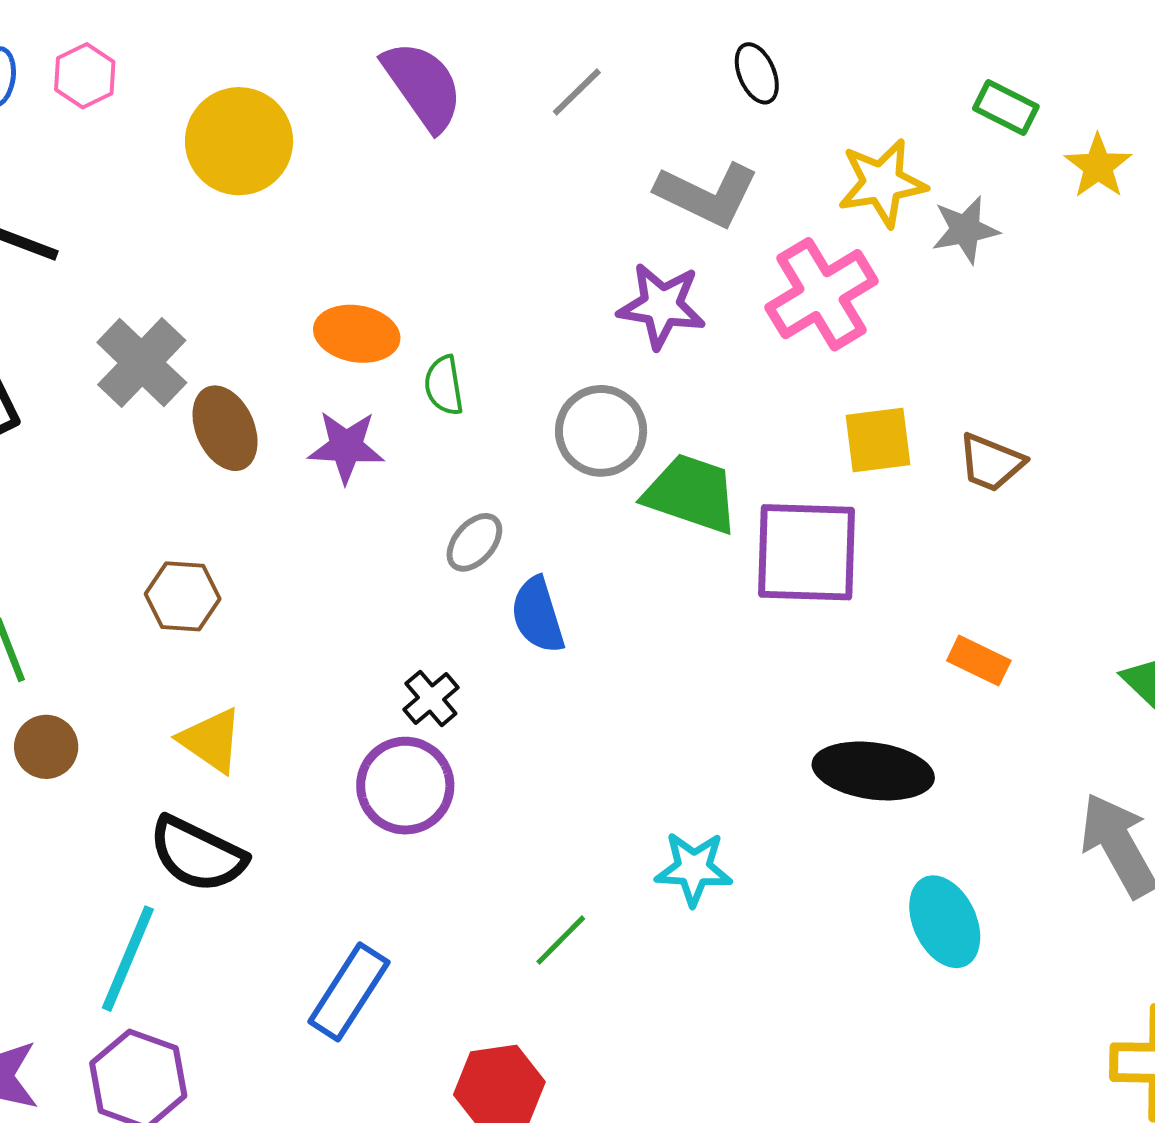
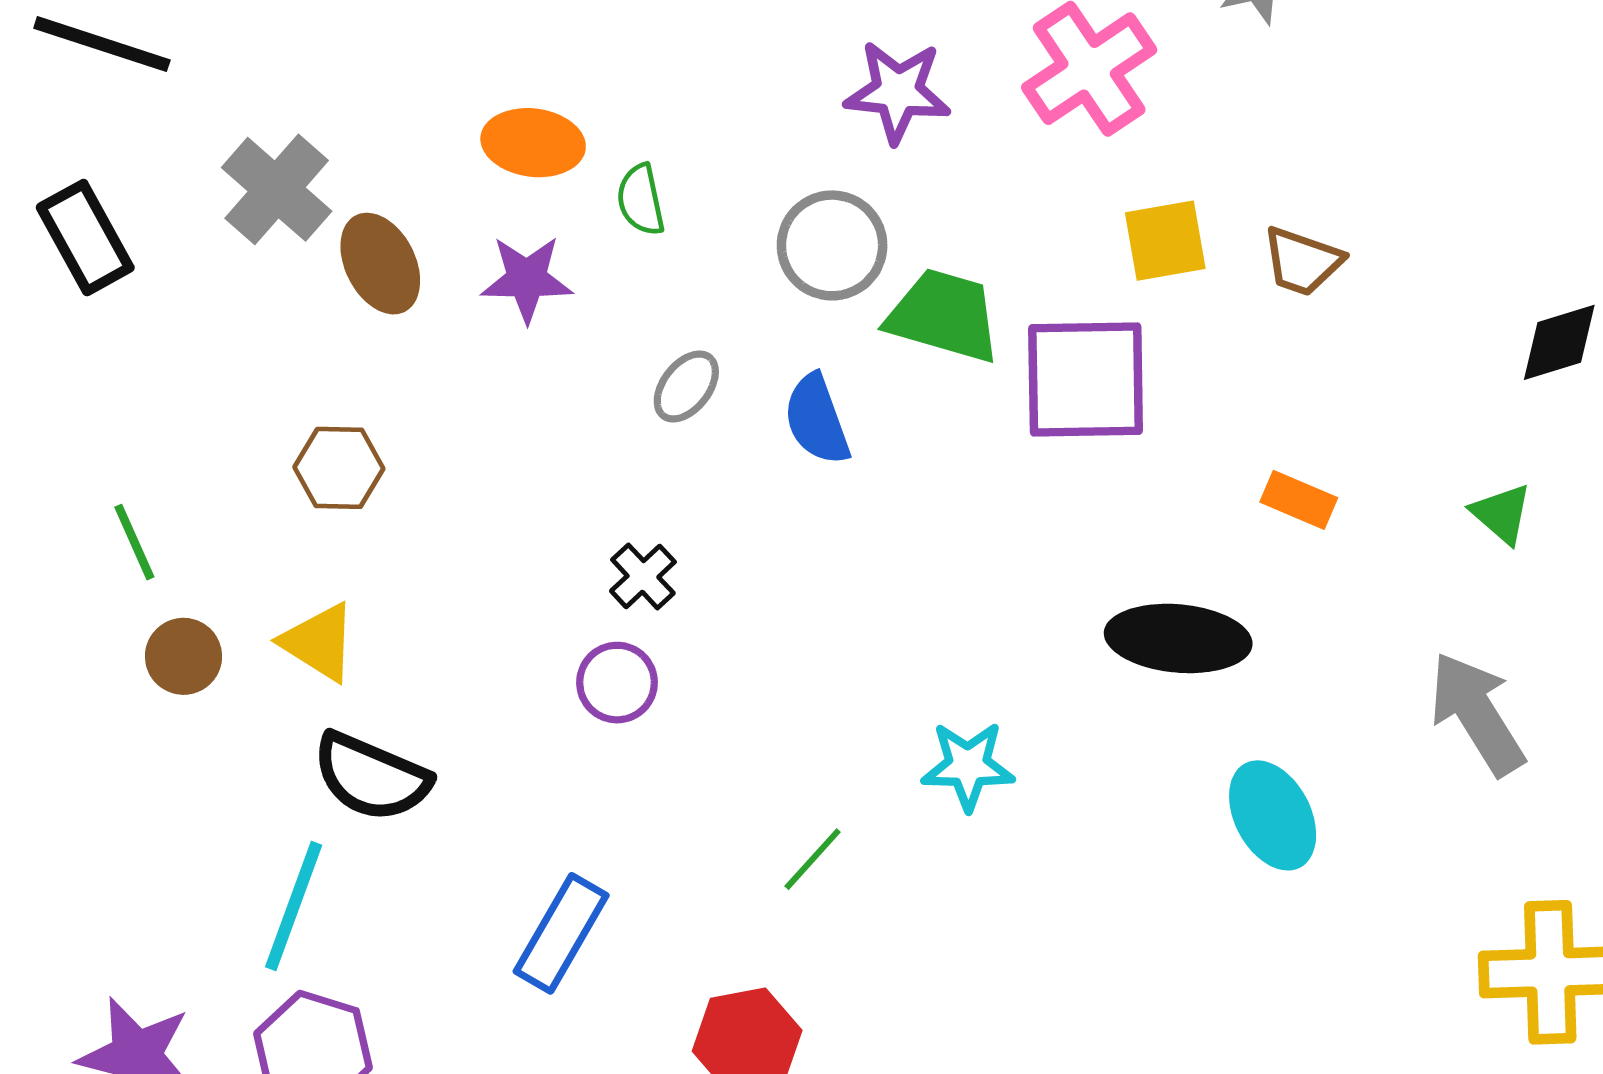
blue semicircle: (538, 615) -> (817, 420), moved
yellow triangle: (211, 740) -> (319, 642), moved
purple circle: (405, 786) -> (617, 683), size x0.7

